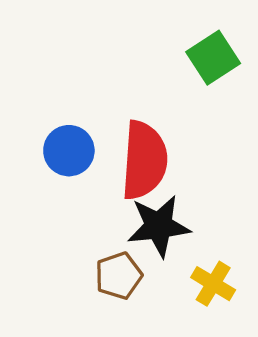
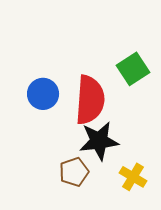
green square: (213, 58) -> (133, 69), moved

